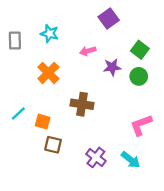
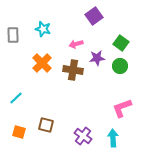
brown cross: (82, 104) -> (73, 70), moved
orange square: (43, 122) -> (19, 132), moved
cyan arrow: (131, 160) -> (113, 138), turned -132

